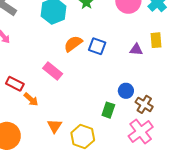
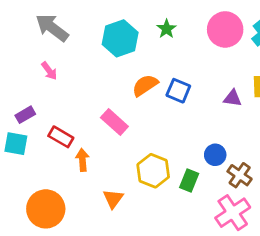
orange arrow: (31, 99) -> (82, 160), turned -140
yellow hexagon: (83, 137) -> (153, 171), moved

